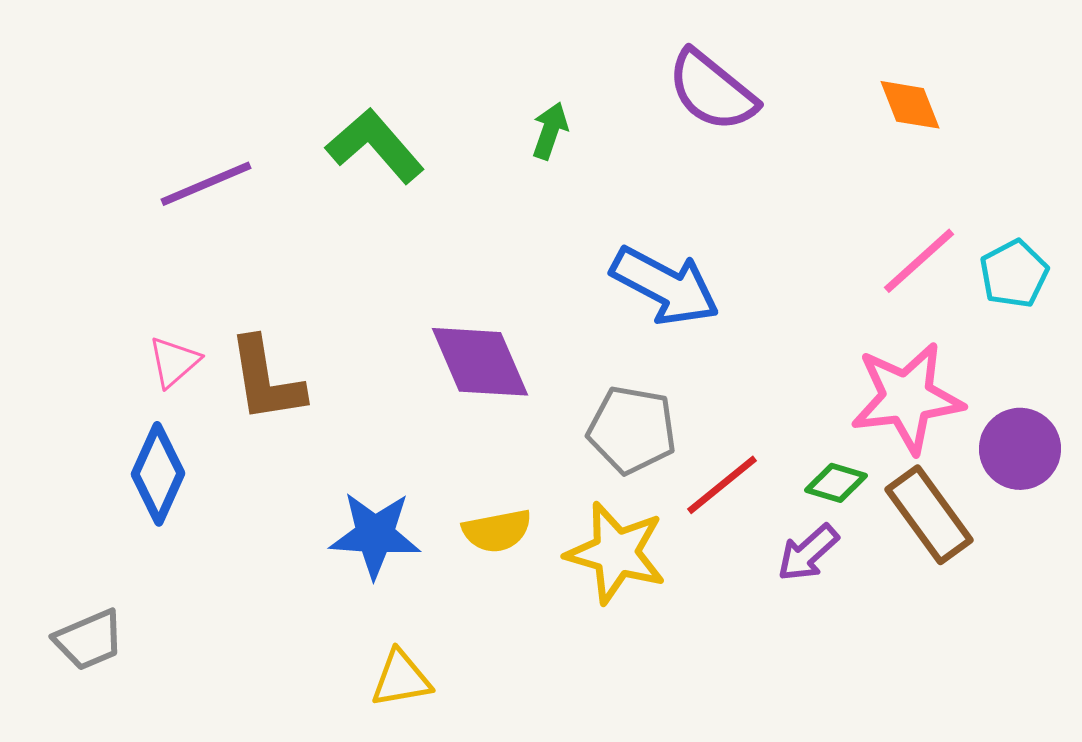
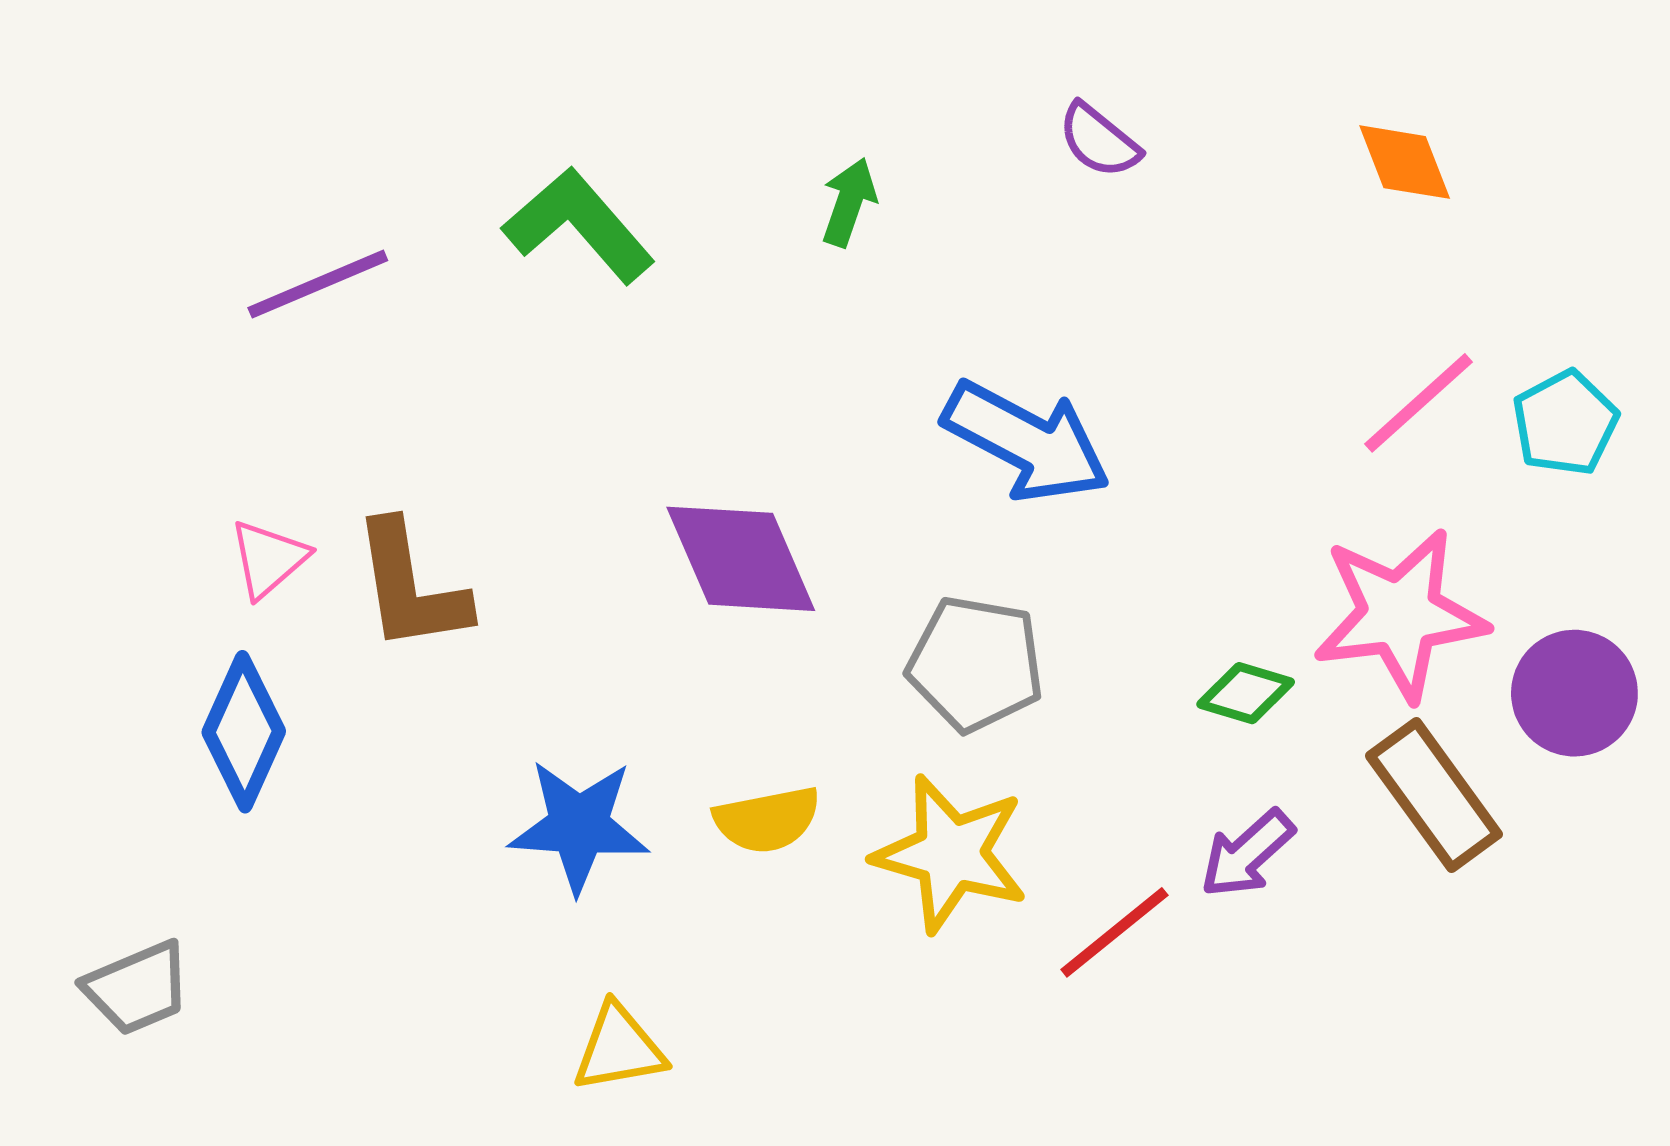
purple semicircle: (712, 91) -> (1099, 140), size x0.6
green diamond: (836, 483) -> (1246, 693), moved
red line: (722, 485) -> (1114, 932), moved

